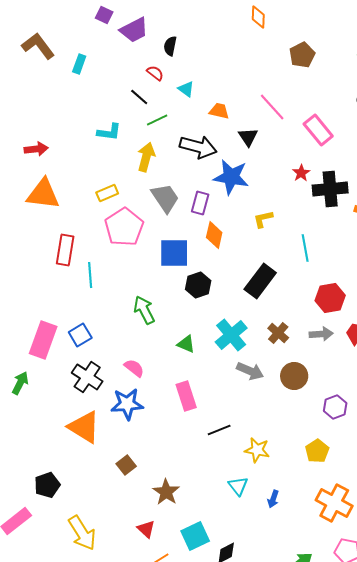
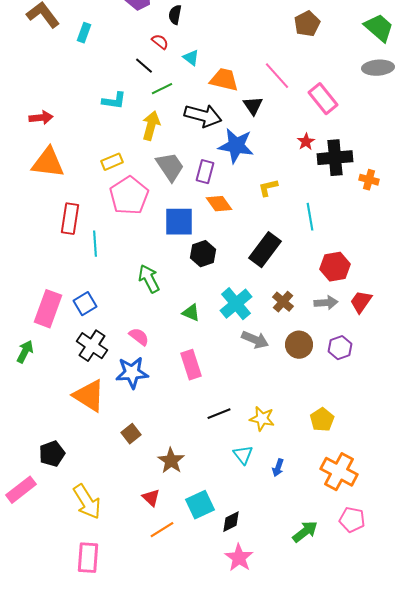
orange trapezoid: (219, 111) -> (224, 80), size x1.4
orange diamond: (214, 235) -> (219, 204), turned -48
purple hexagon: (335, 407) -> (340, 348), moved
black line: (219, 430) -> (219, 414), moved

